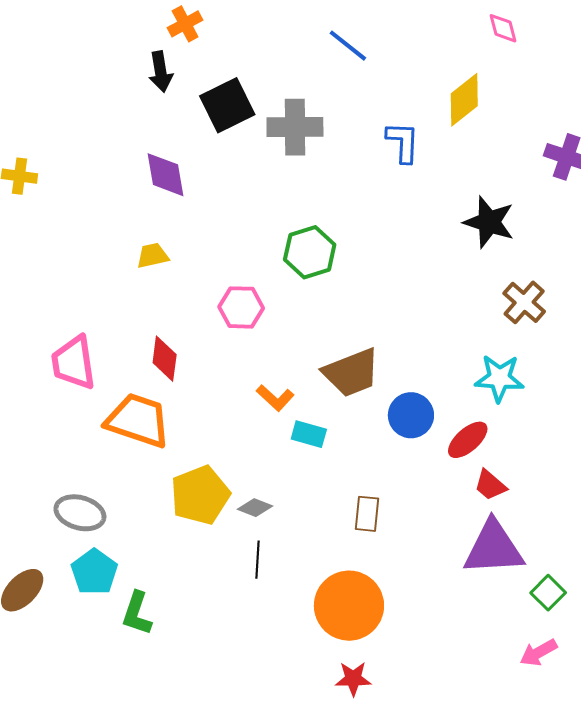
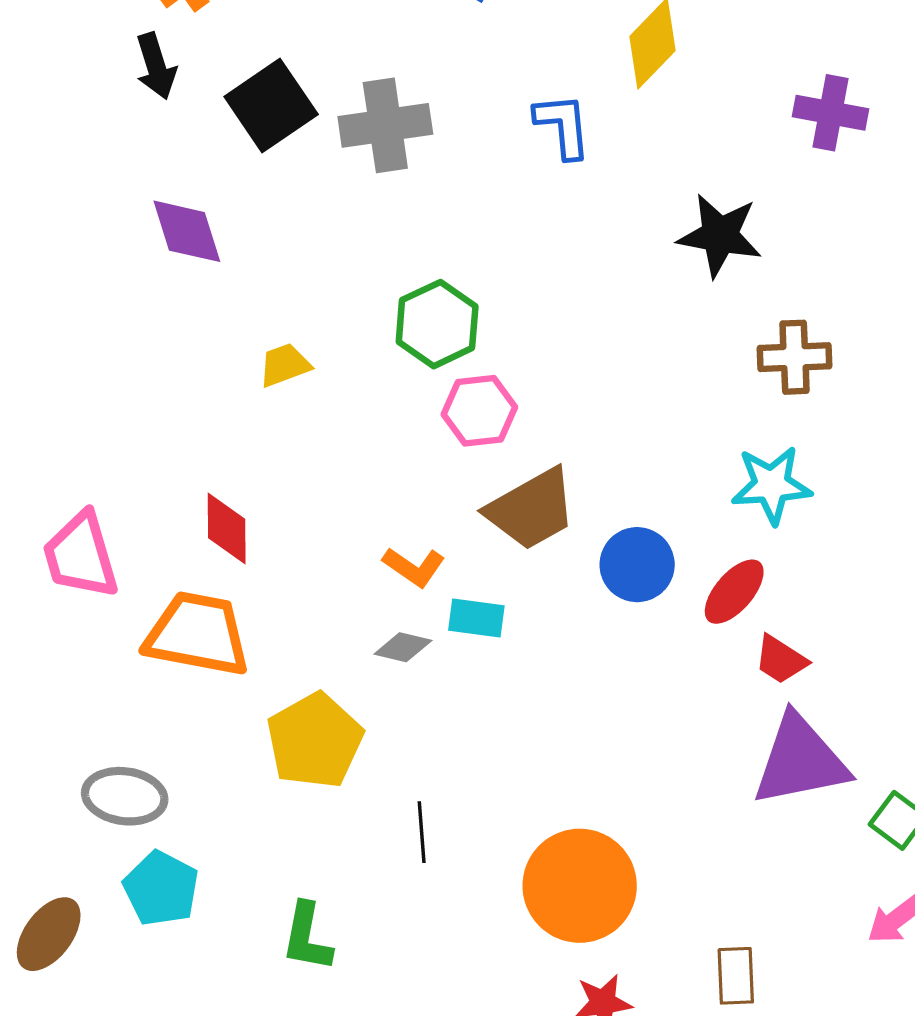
yellow trapezoid: (153, 256) -> (285, 365), moved
brown cross: (524, 302) -> (795, 357), turned -36
pink hexagon: (241, 307) -> (479, 411), moved
gray diamond: (255, 508) -> (403, 647), moved
brown rectangle: (367, 514) -> (736, 976), moved
green L-shape: (137, 613) -> (307, 937), moved

